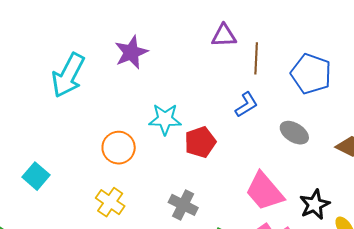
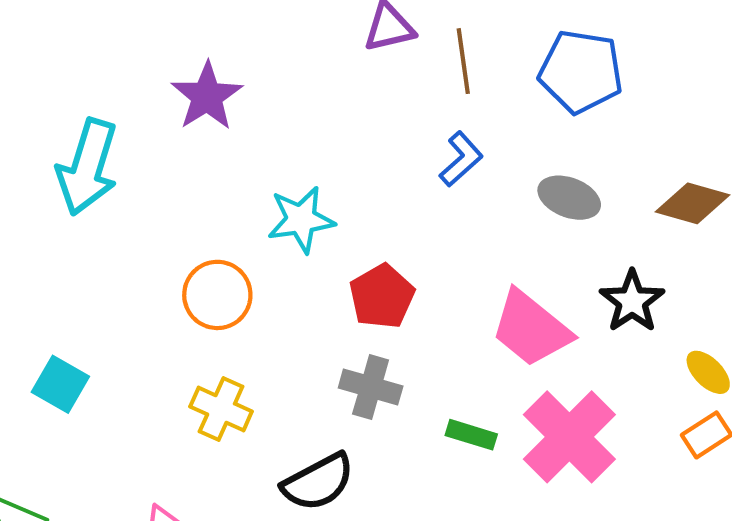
red pentagon: (200, 142) -> (382, 296), moved
black star: (315, 204) -> (632, 301), moved

